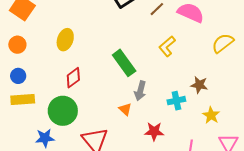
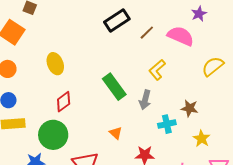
yellow ellipse: (65, 40) -> (55, 64), turned -40
gray arrow: (140, 91) -> (145, 100), moved

